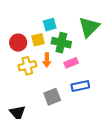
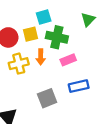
green triangle: (89, 27) -> (88, 19), size x0.6

